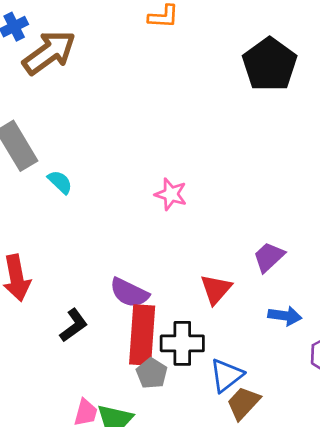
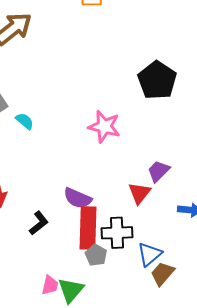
black pentagon: (270, 64) -> (157, 80), moved
pink star: (171, 194) -> (104, 127), size x1.4
purple trapezoid: (269, 257) -> (158, 171), moved

